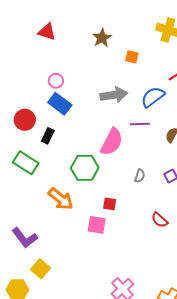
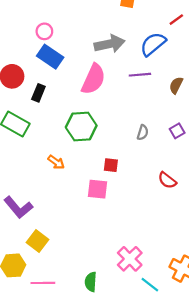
pink semicircle: (112, 142) -> (93, 79), moved
orange arrow: (61, 199) -> (56, 162), size x0.6

